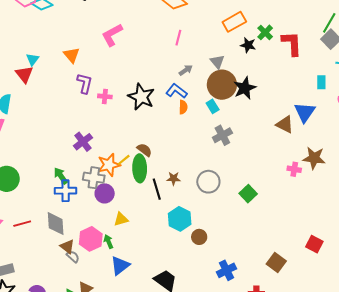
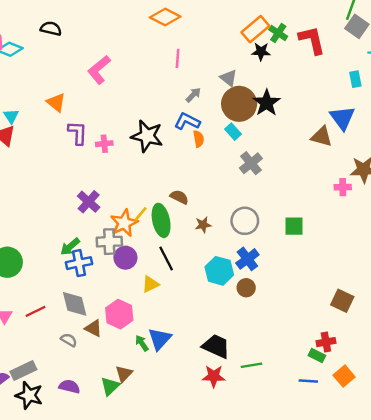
orange rectangle: (234, 22) -> (255, 29), moved
brown semicircle: (144, 150) -> (179, 197), moved
green arrow: (61, 176) -> (70, 247), turned -84
black line: (157, 189) -> (166, 259), moved
green square: (248, 194) -> (294, 226), turned -36
green arrow: (108, 242) -> (142, 343), moved
gray semicircle: (73, 256) -> (69, 340), moved
blue cross: (227, 270) -> (247, 259), moved

